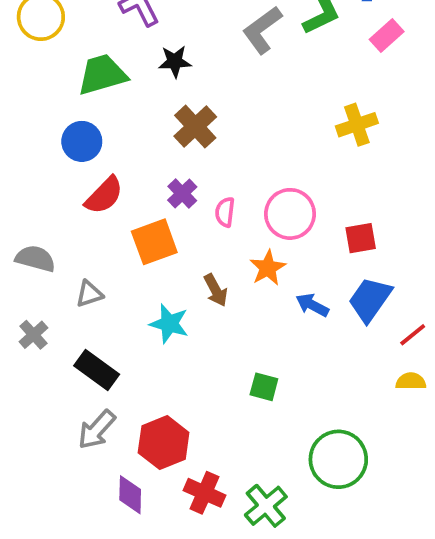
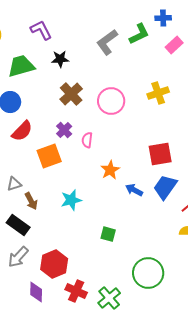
pink circle: (290, 214) -> (111, 101), moved
red square: (361, 238) -> (160, 154), size x1.4
brown arrow: (216, 290) -> (31, 201), moved
cyan star: (169, 324) -> (71, 200), moved, turned -30

